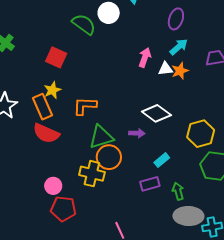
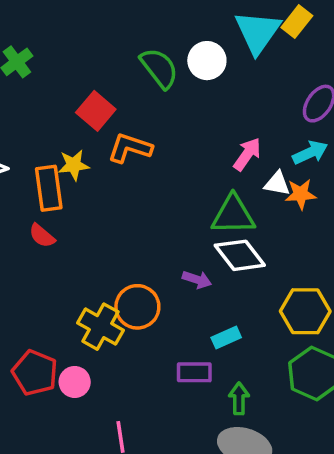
orange L-shape: (85, 106) -> (130, 148), moved
red semicircle: (46, 133) -> (42, 236), size x0.6
green triangle: (101, 137) -> (233, 215), moved
pink circle: (53, 186) -> (75, 382), moved

